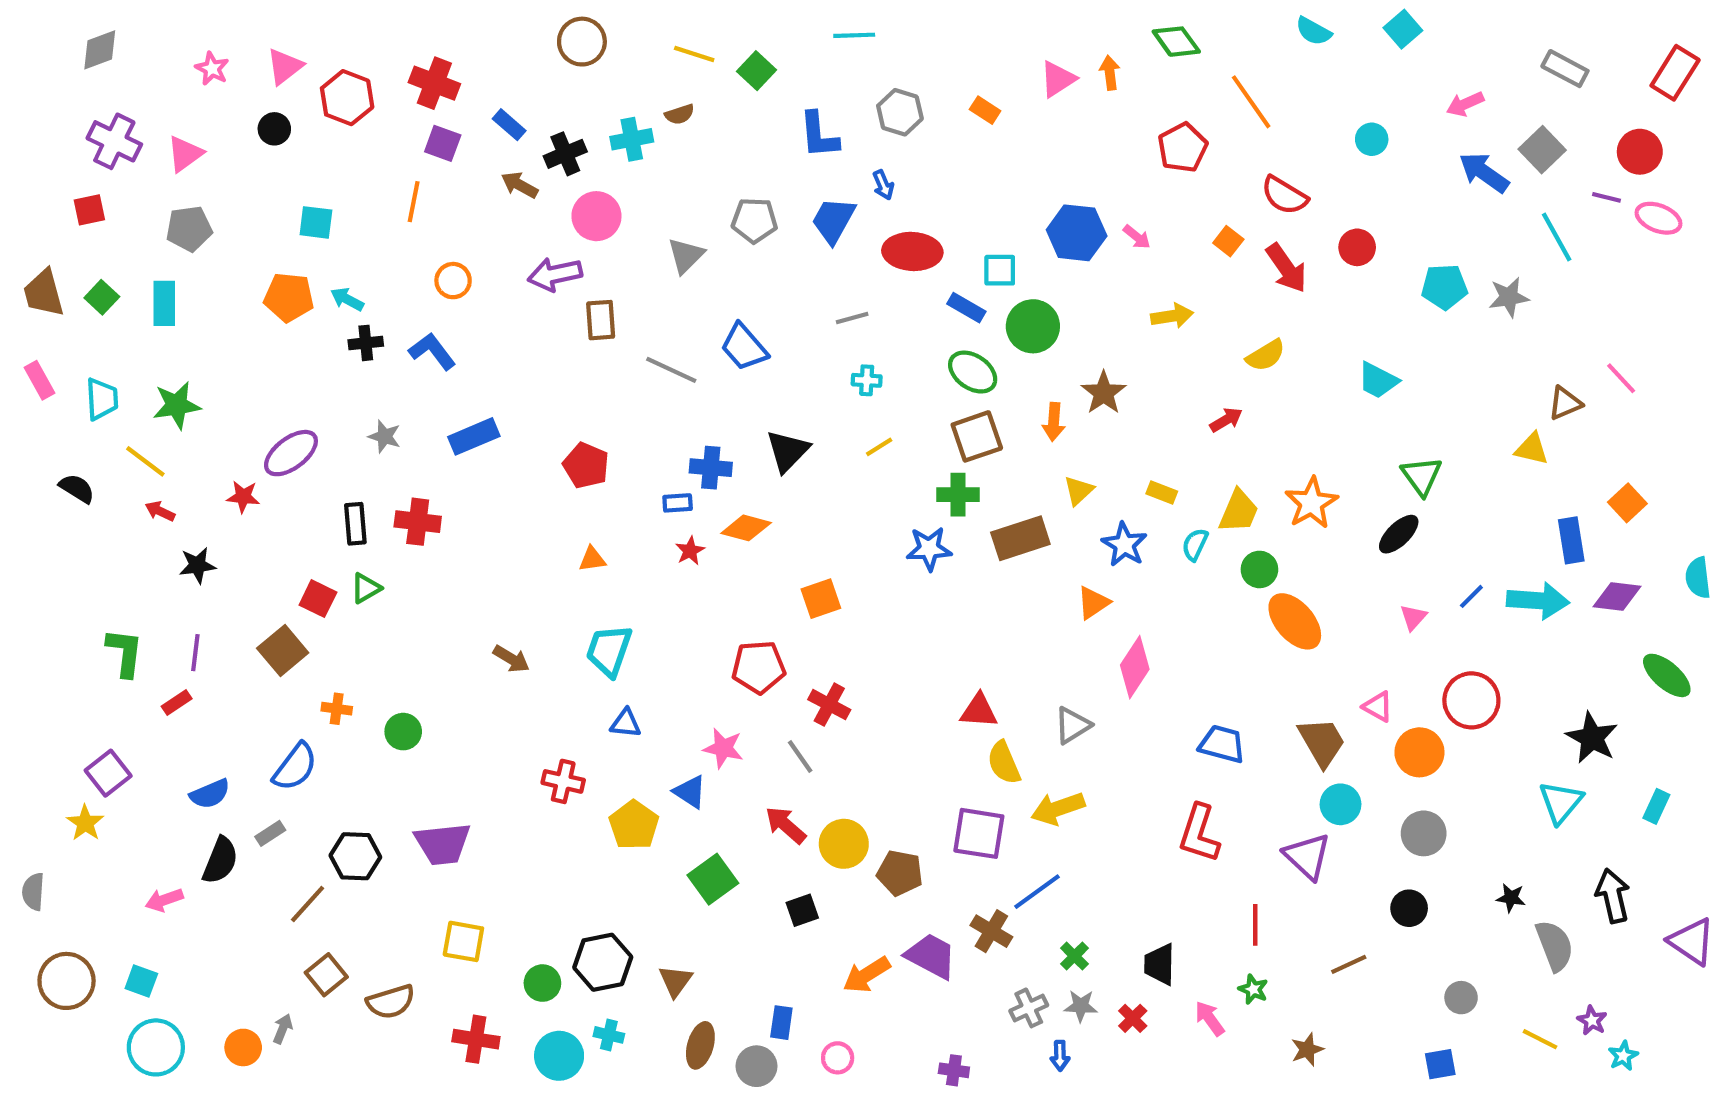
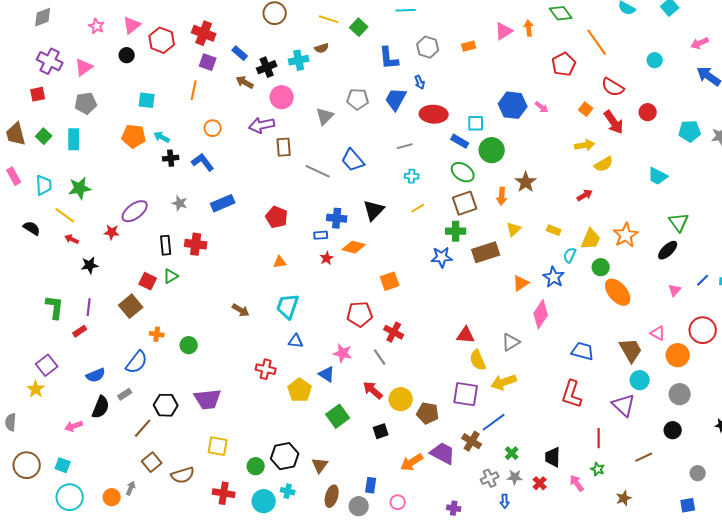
orange rectangle: (985, 110) -> (469, 46), turned -48
yellow arrow: (1172, 316) -> (585, 145), moved
blue star: (1124, 545) -> (554, 277), moved

